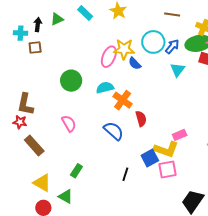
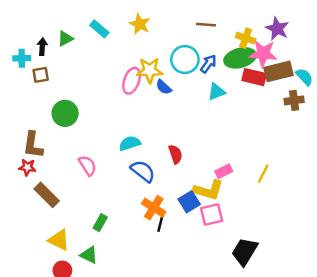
cyan triangle: (177, 70) -> (217, 92), turned 35
green circle: (71, 81) -> (65, 113), moved
cyan semicircle: (105, 88) -> (130, 143), moved
orange cross: (123, 100) -> (154, 208), moved

